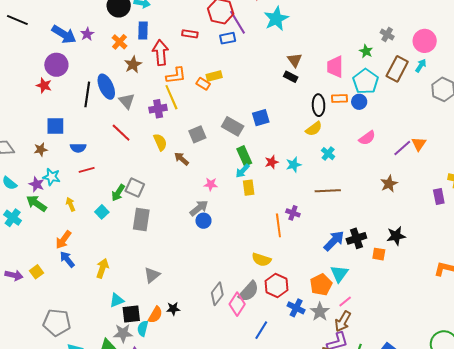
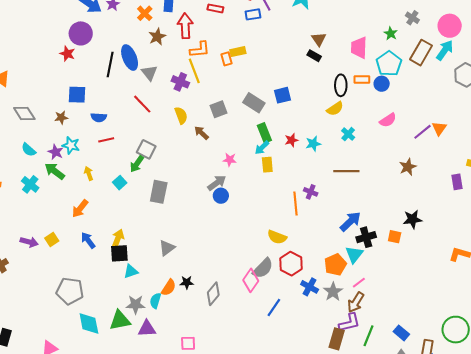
cyan arrow: (421, 66) -> (445, 50), size x1.5
orange rectangle: (203, 84) -> (227, 59), turned 40
purple cross: (158, 109) -> (180, 82), turned 30
gray square: (135, 188) -> (146, 149), moved
black cross: (356, 238) -> (366, 237), moved
blue arrow: (67, 259) -> (88, 240), moved
gray diamond: (217, 294) -> (213, 294), moved
black square: (131, 314) -> (119, 253), moved

